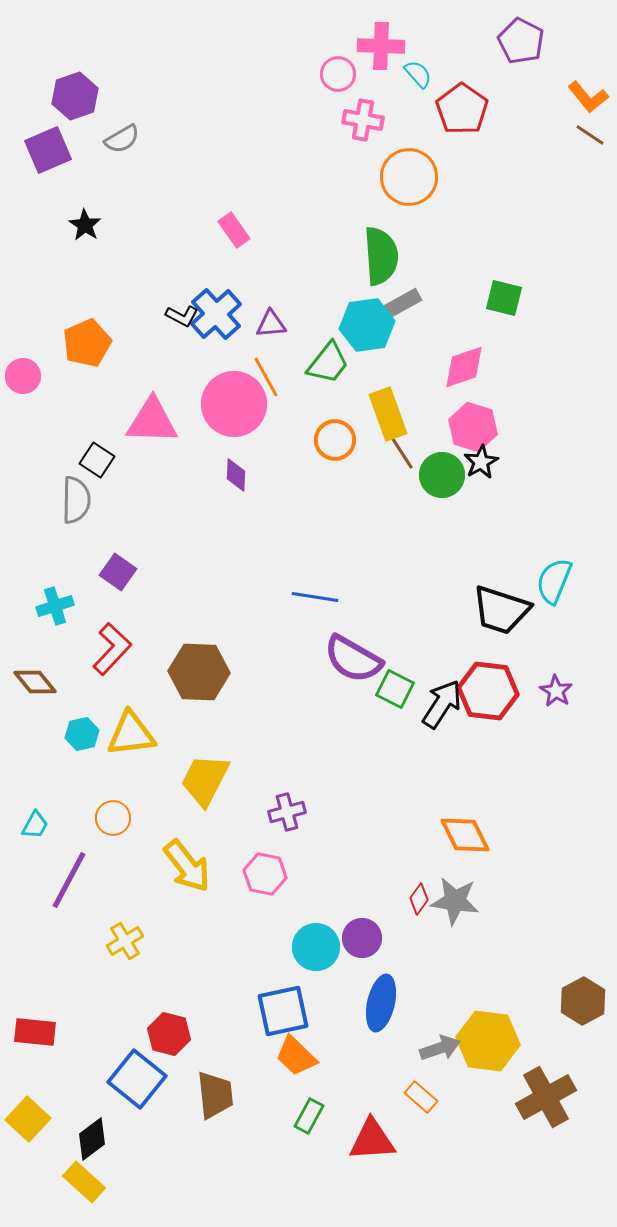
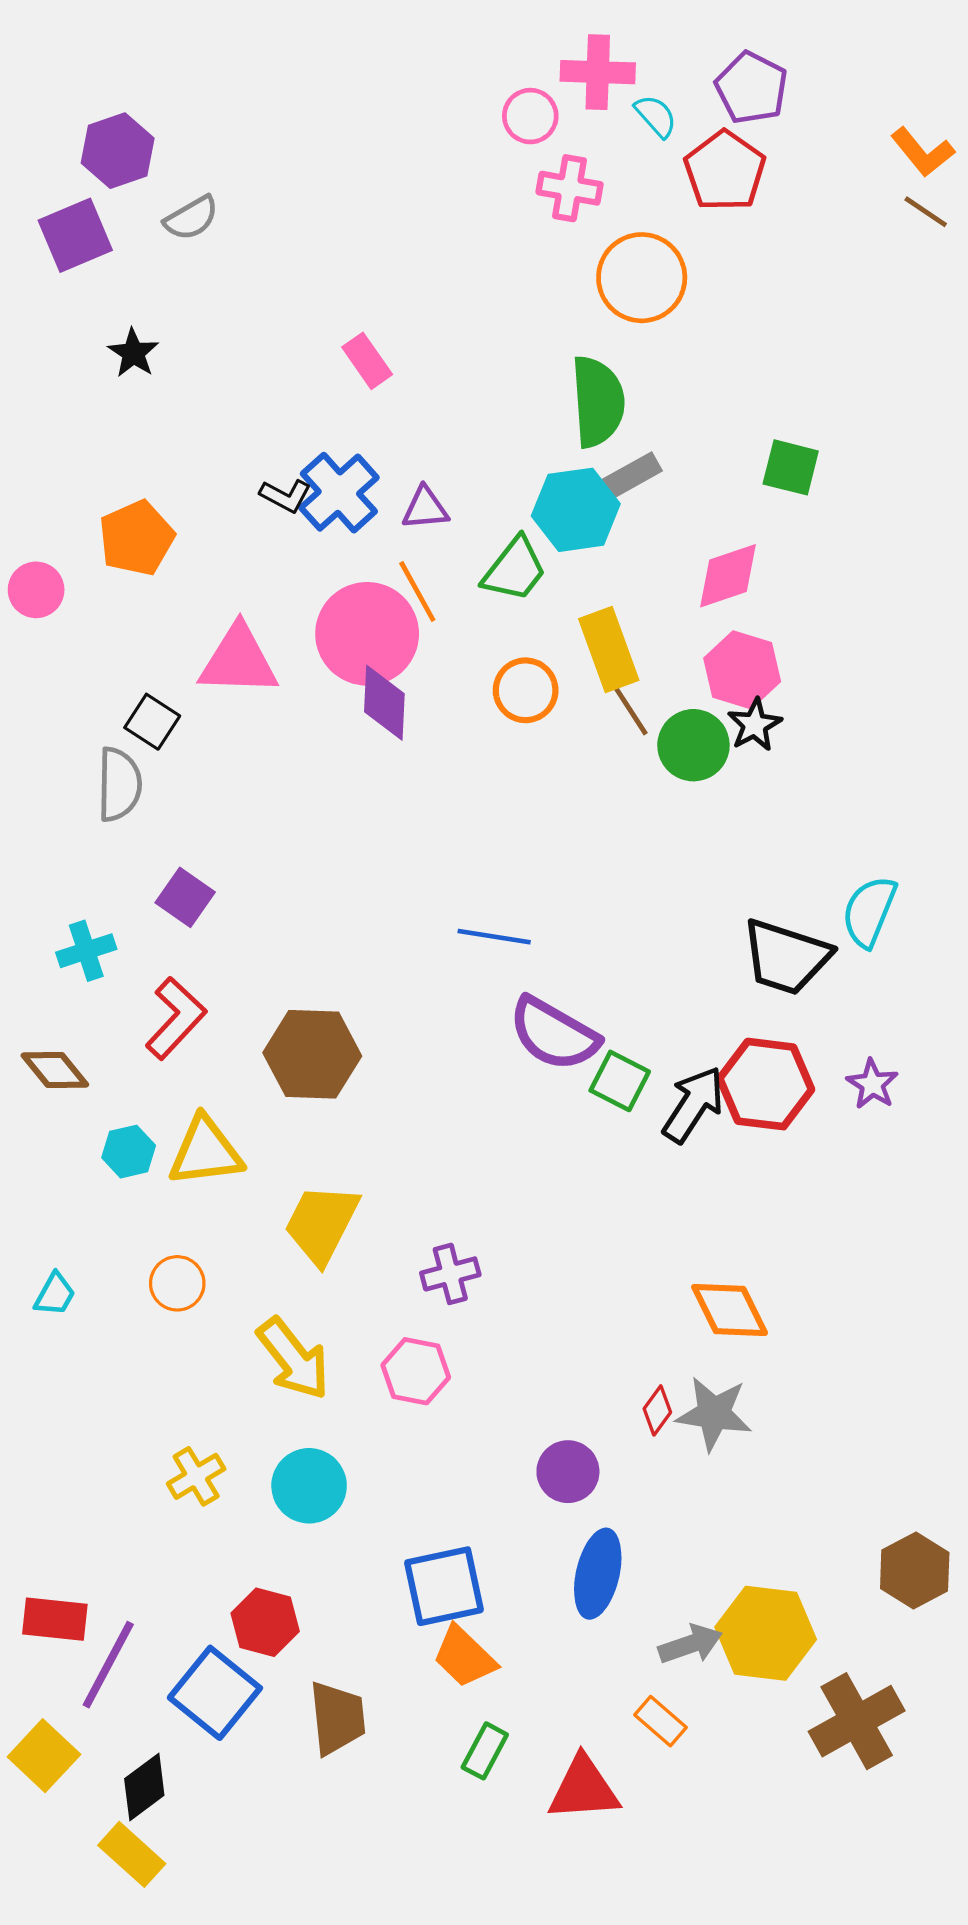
purple pentagon: (521, 41) -> (752, 88), moved
purple diamond: (236, 475) -> (384, 703), moved, size x1.4
purple line: (69, 880) -> (108, 1665), moved
cyan circle: (316, 947) -> (309, 1486), moved

